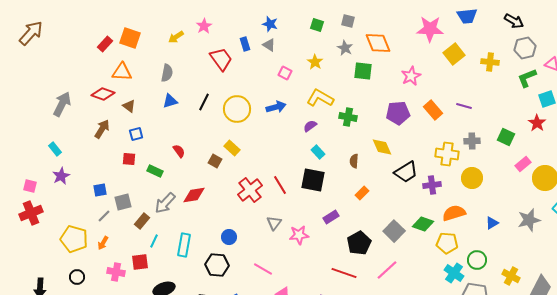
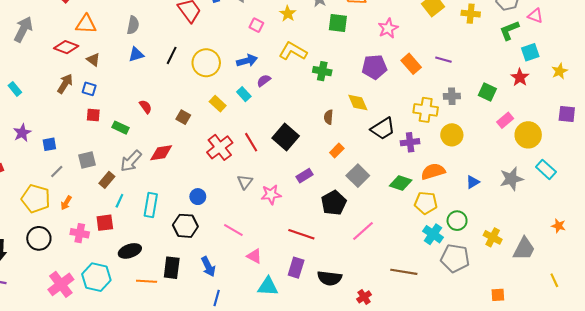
gray arrow: (62, 104) -> (23, 29), moved
purple semicircle: (310, 126) -> (264, 81), moved
blue square: (136, 134) -> (89, 89), moved, turned 32
yellow rectangle: (232, 148) -> (218, 104), moved
cyan rectangle: (55, 149) -> (15, 89), moved
cyan rectangle: (318, 152) -> (244, 94), moved
black square: (313, 180) -> (286, 137), turned 30
blue square: (100, 190) -> (49, 144), moved
gray line: (104, 216) -> (57, 171), moved
gray square: (394, 231) -> (358, 176), moved
red line: (344, 273) -> (301, 234), moved
black circle: (77, 277) -> (39, 238), size x1.5

